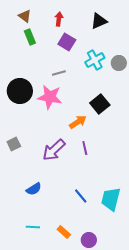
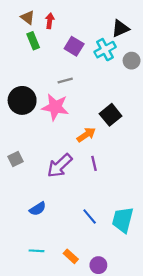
red arrow: (59, 19) -> (50, 21), moved
black triangle: (99, 21) -> (120, 29), moved
cyan cross: (95, 60) -> (105, 50), moved
gray circle: (119, 63) -> (132, 61), moved

